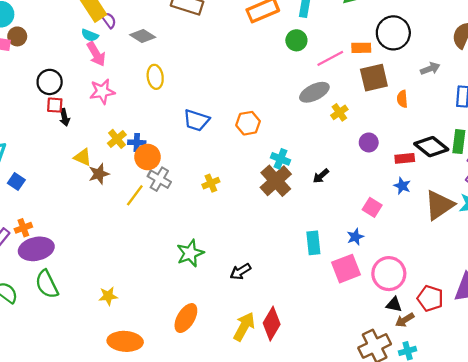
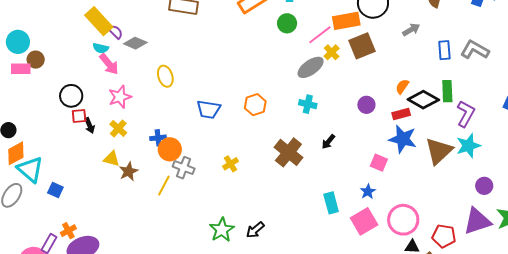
gray diamond: (143, 36) -> (135, 43), moved
orange rectangle: (361, 48) -> (346, 21), size x1.5
orange semicircle: (402, 99) -> (402, 87), moved, turned 49
yellow cross: (339, 112) -> (332, 52), moved
yellow cross: (117, 139) -> (118, 128), moved
cyan cross: (280, 159) -> (308, 104), moved
blue star: (402, 186) -> (403, 139), size x1.8
black arrow: (240, 272) -> (255, 230), moved

